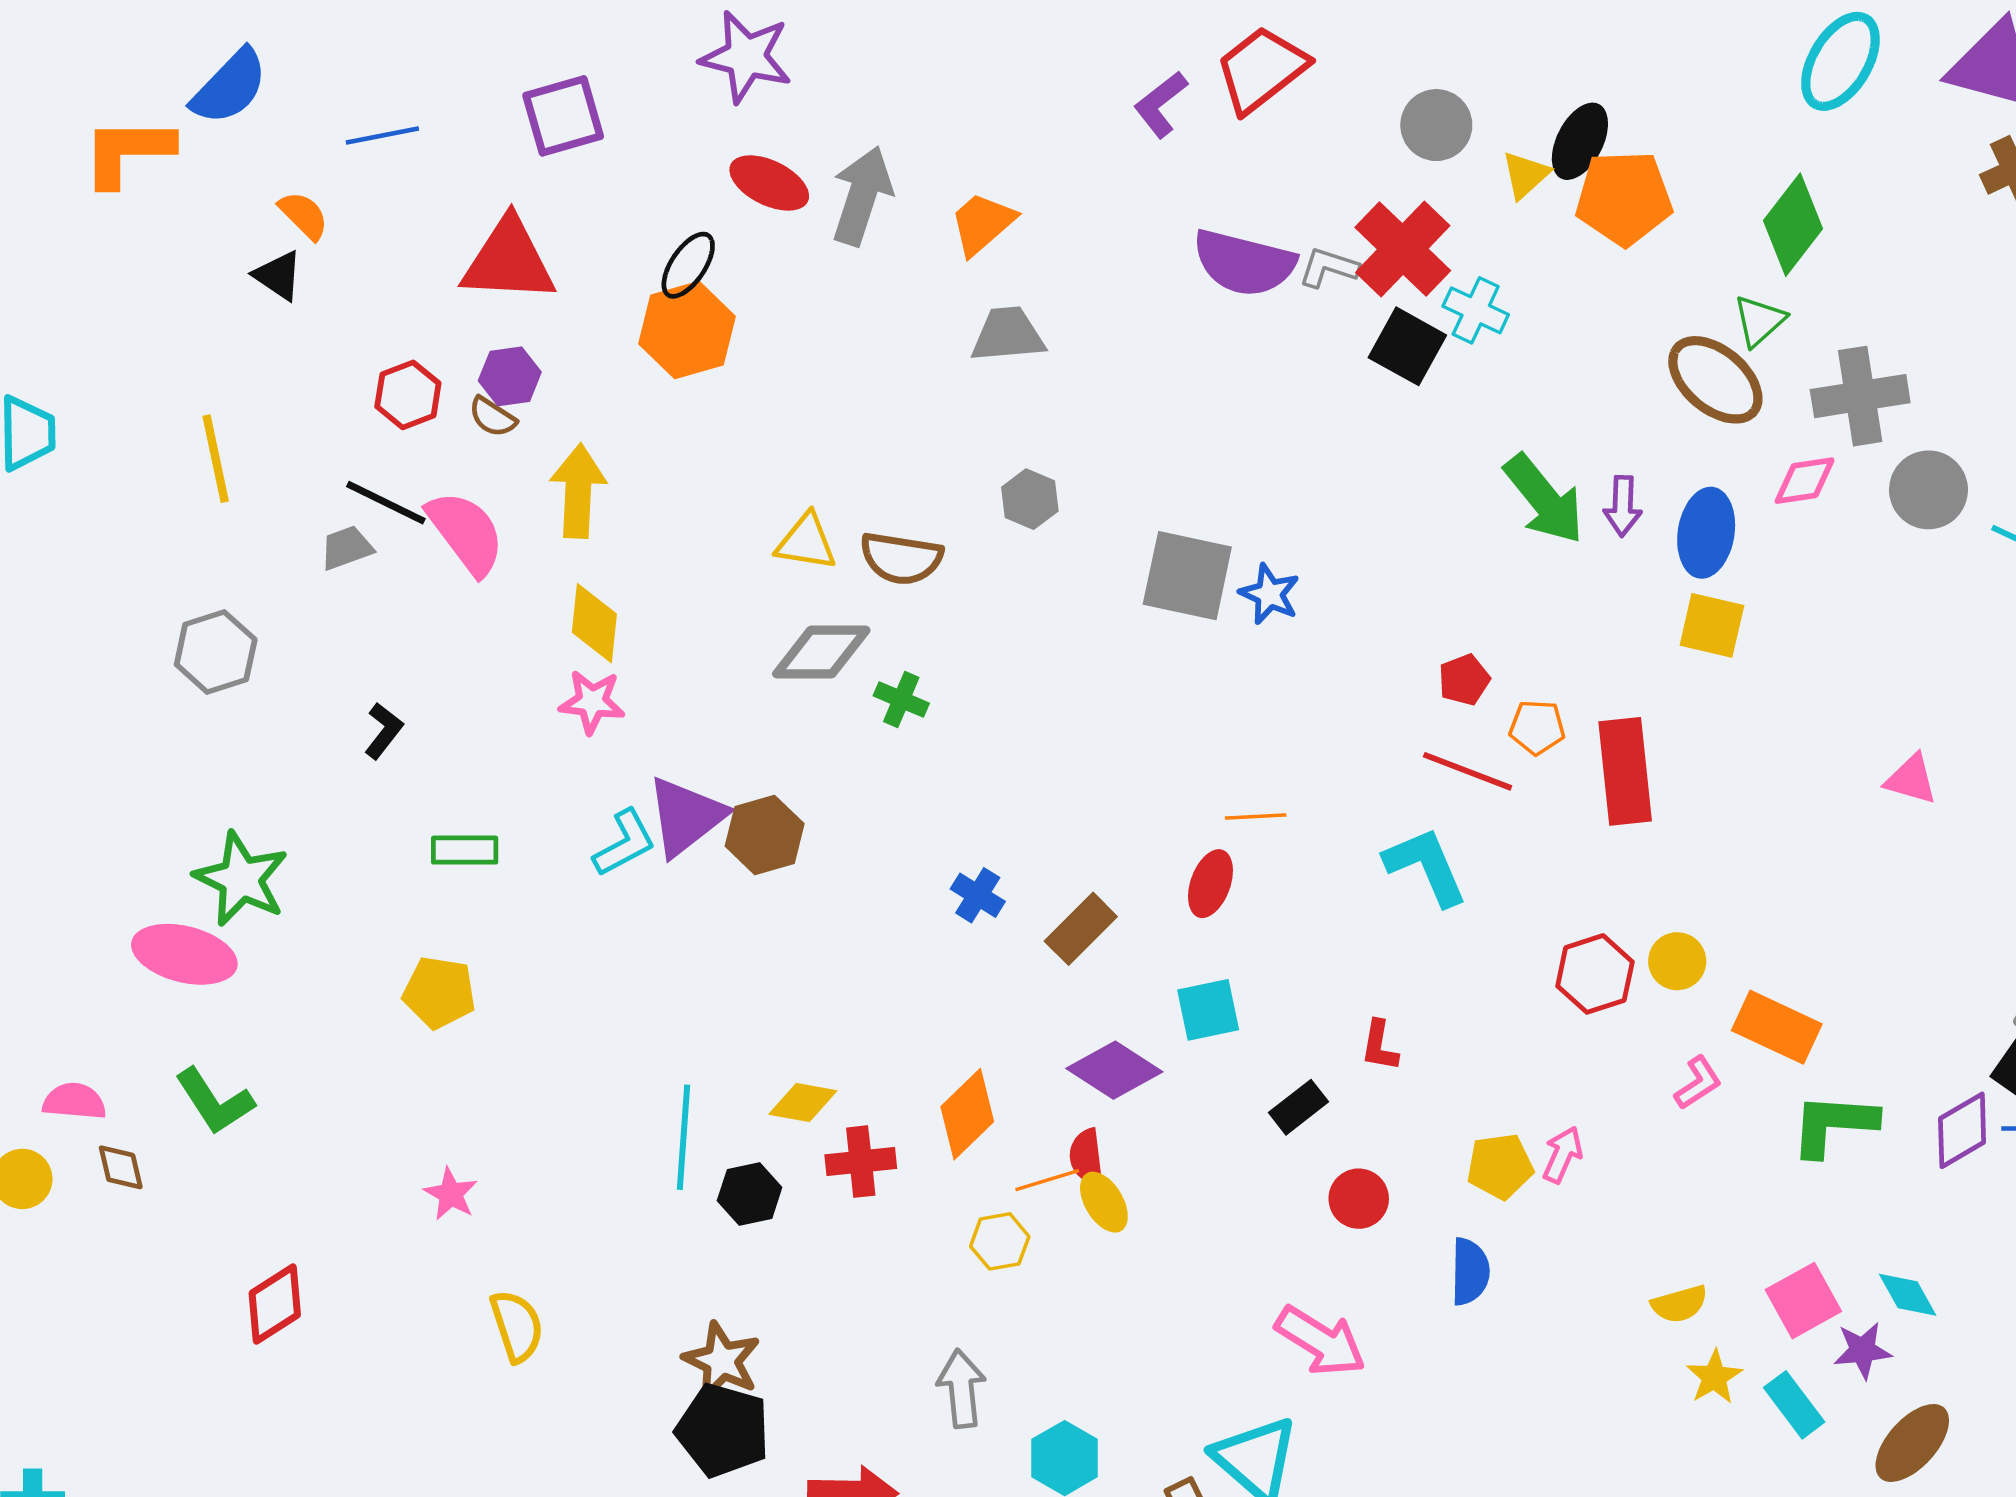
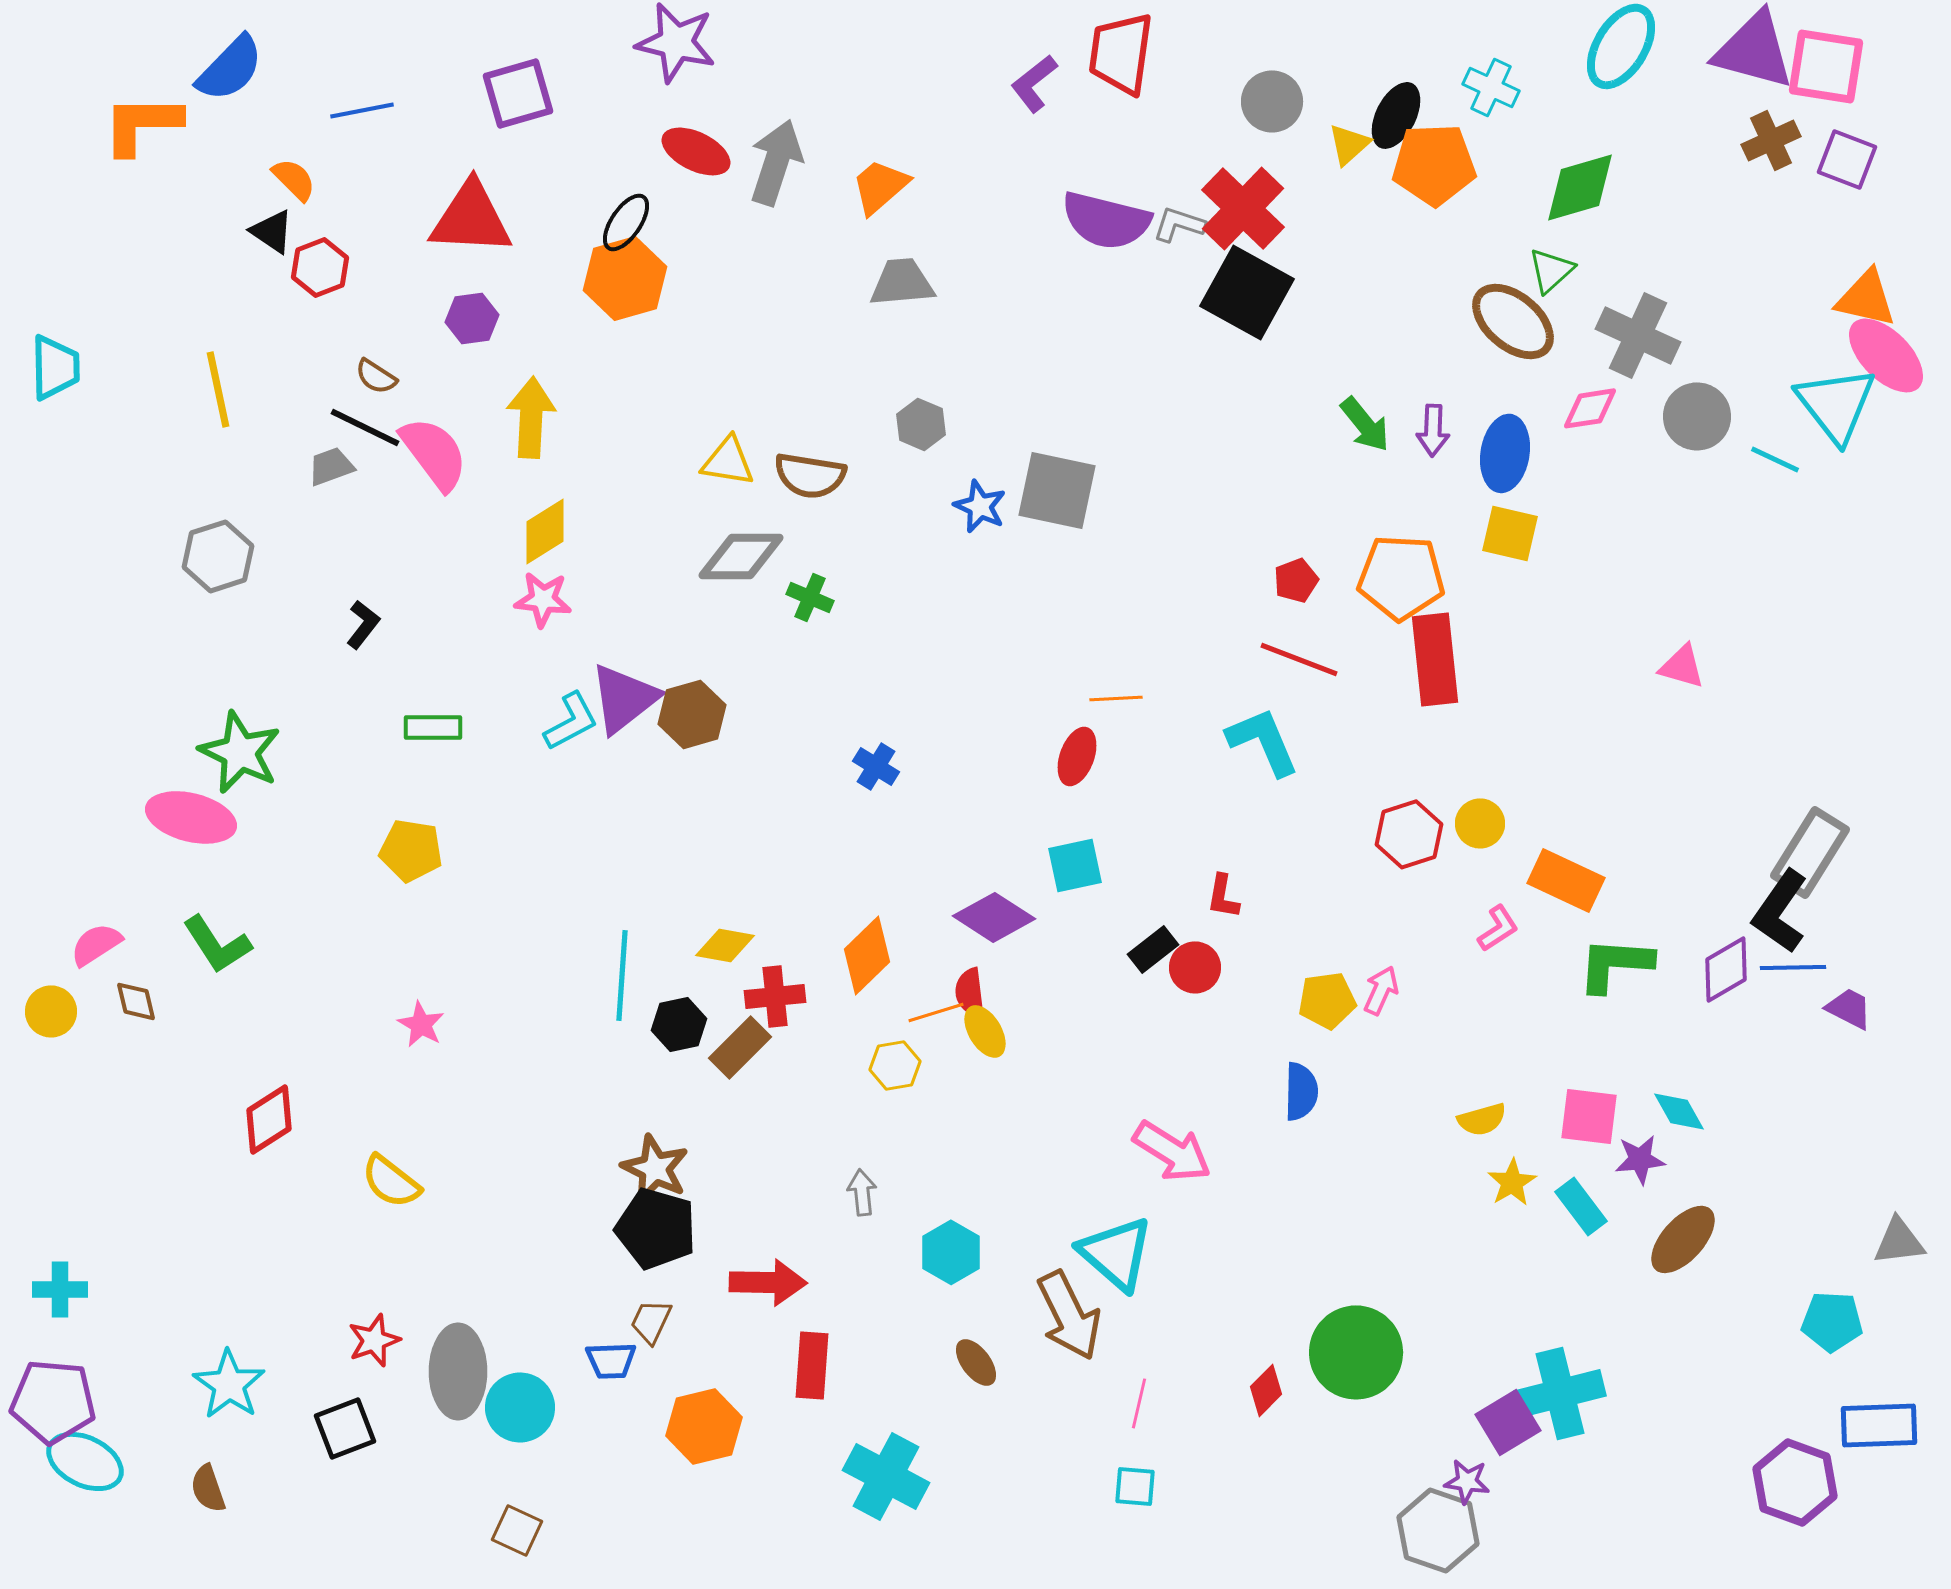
red trapezoid: (1261, 69) -> (1121, 53), turned -44
green diamond: (1793, 225) -> (1580, 187), turned 36
cyan cross: (1476, 310) -> (1491, 87), moved
black square: (1407, 346) -> (1247, 292), size x1.4
red hexagon: (408, 395) -> (320, 267), moved
gray cross: (1860, 396) -> (1638, 335), turned 34
brown semicircle: (492, 417) -> (376, 376), moved
green arrow: (1544, 499) -> (1365, 424), size x0.7
blue star: (1270, 594) -> (980, 506), moved
yellow diamond: (594, 623) -> (545, 531), turned 52
orange pentagon: (1537, 727) -> (1401, 577), moved, size x1.8
brown rectangle: (1081, 929) -> (740, 1047), moved
pink semicircle: (74, 1101) -> (96, 944), turned -38
red circle: (1359, 1199) -> (1195, 967), moved
pink square: (1803, 1301) -> (1589, 1116), turned 36
yellow semicircle: (517, 1326) -> (391, 1181), moved, turned 146
gray arrow: (961, 1389) -> (862, 1192), size x0.7

